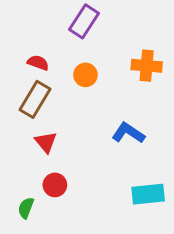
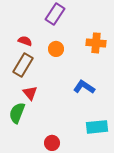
red circle: (55, 185) -> (52, 143), moved
green semicircle: (26, 208) -> (17, 113), moved, size x1.5

